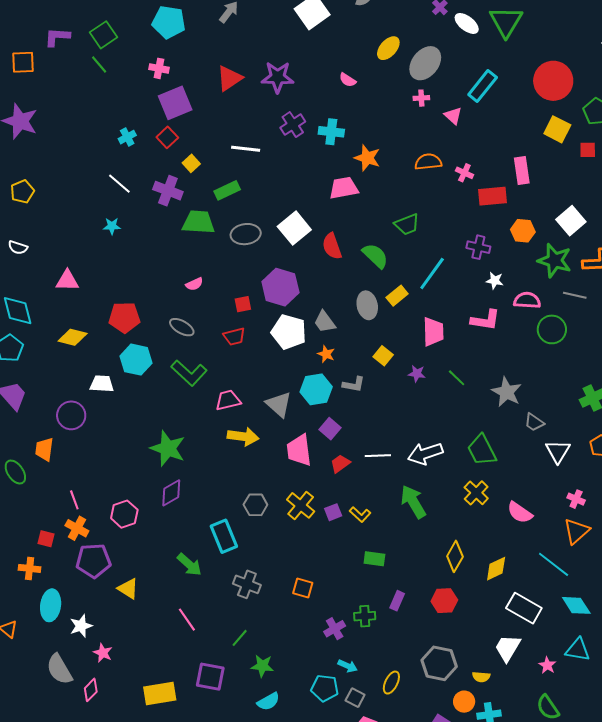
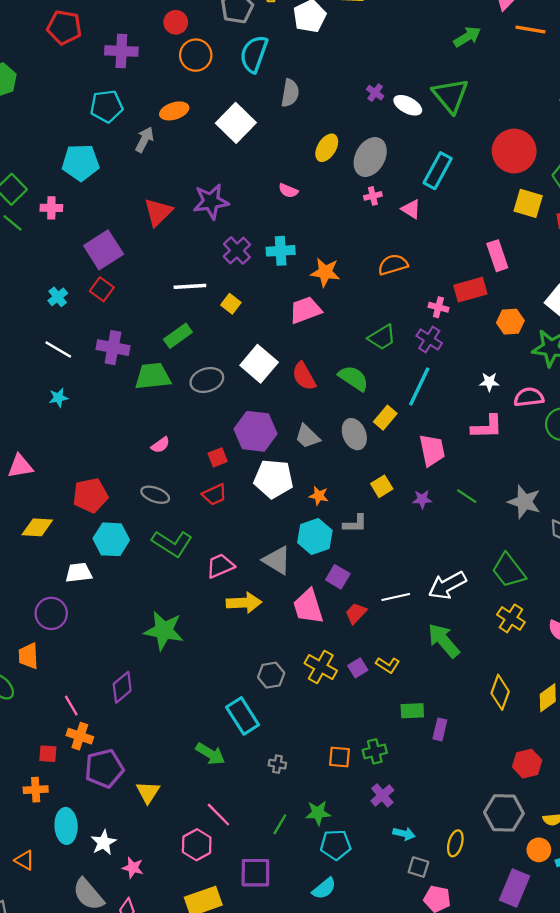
pink cross: (159, 68) -> (51, 208), moved
yellow square: (191, 163) -> (231, 304), moved
pink cross: (464, 173) -> (438, 307), moved
purple cross: (478, 247) -> (429, 340), moved, turned 30
gray trapezoid: (325, 322) -> (307, 436), moved
yellow square: (383, 356) -> (382, 486), turned 30
purple diamond: (171, 493) -> (122, 687), moved
pink hexagon: (124, 514) -> (197, 845), moved
gray cross: (247, 584) -> (277, 764), size x0.6
yellow triangle: (128, 589) -> (148, 792), turned 40
purple rectangle: (397, 601) -> (440, 729), moved
red hexagon: (444, 601) -> (527, 764), moved
green cross: (365, 616) -> (375, 751), moved
green star: (262, 666) -> (318, 813), moved
cyan pentagon: (325, 688) -> (336, 845), moved

